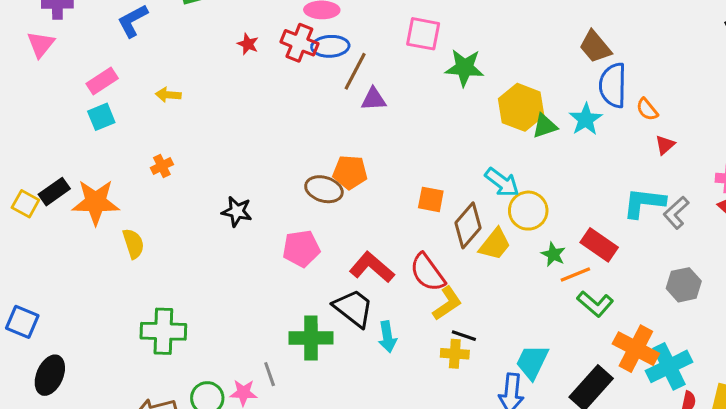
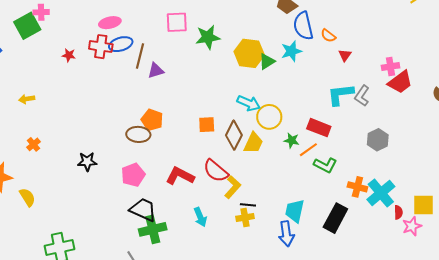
cyan star: (586, 119) -> (291, 51), turned 30
orange pentagon: (350, 172) -> (152, 120), turned 30
black trapezoid: (353, 308) -> (143, 210), moved
orange cross: (636, 349) -> (357, 187), size x0.7

